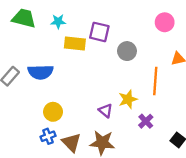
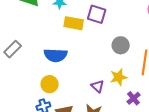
gray circle: (127, 51) -> (121, 45), moved
blue semicircle: (41, 72) -> (56, 55), moved

